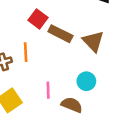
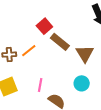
orange line: (26, 52) -> (29, 51), turned 42
cyan circle: (86, 81) -> (82, 83), moved

